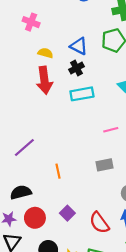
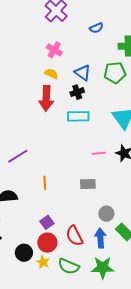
pink cross: (31, 22) -> (54, 50), moved
red circle: (35, 218) -> (47, 243), moved

